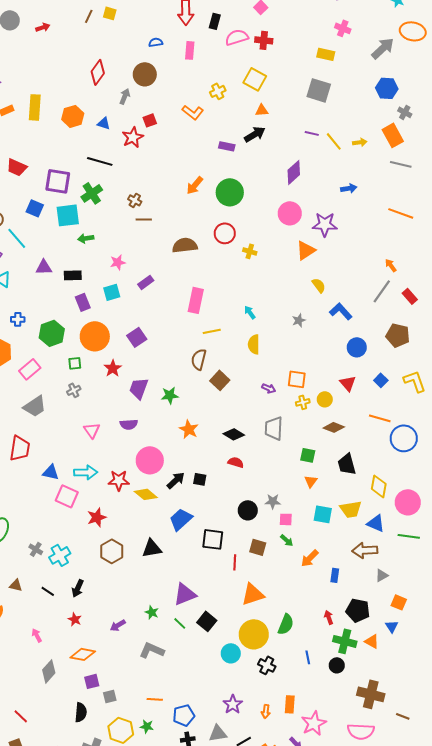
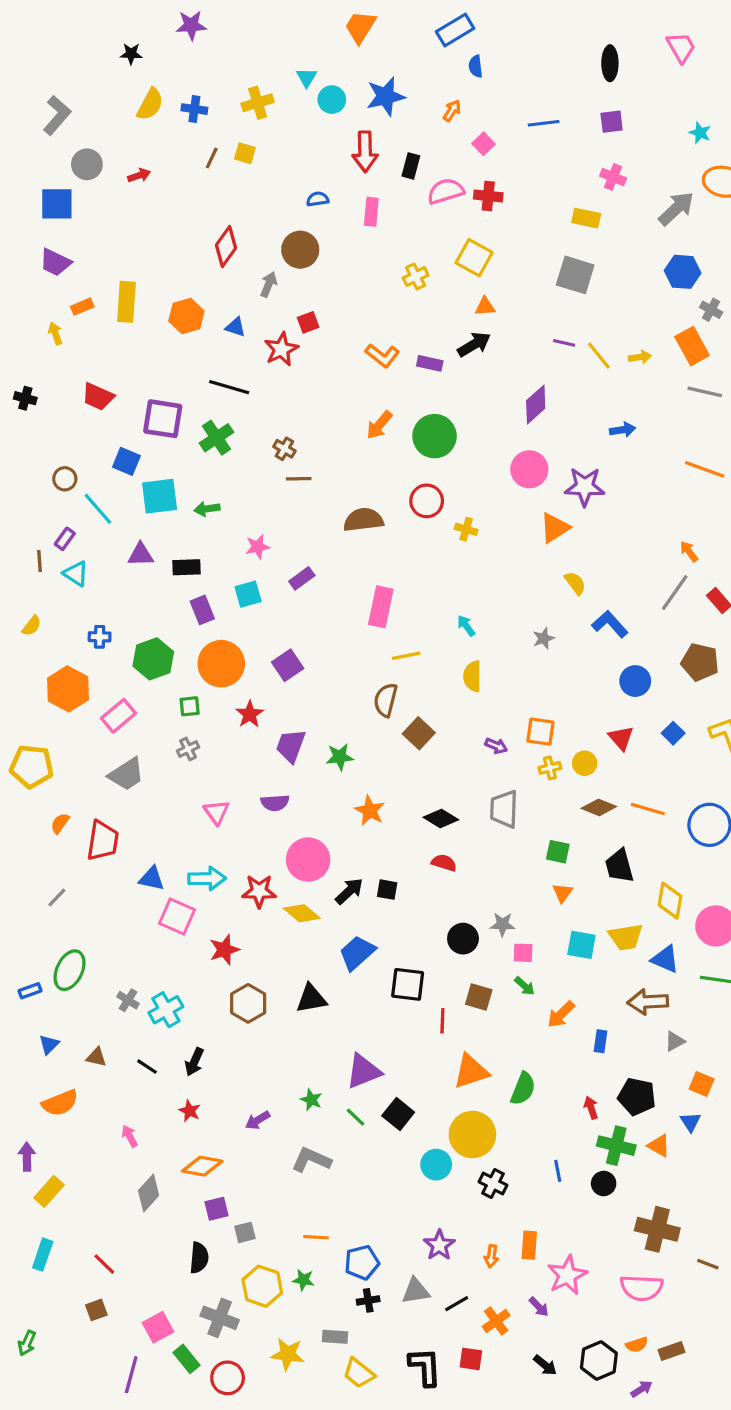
orange L-shape: (193, 112) -> (382, 356), moved
cyan square: (68, 215) -> (160, 496), moved
orange line: (380, 418) -> (648, 809), moved
green semicircle: (286, 624) -> (523, 1089), moved

